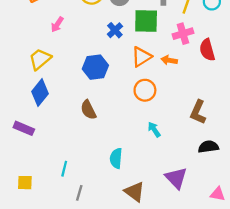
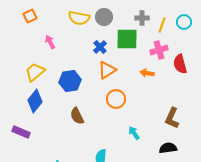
pink arrow: (57, 24) -> (50, 42), turned 120
orange triangle: (141, 57) -> (107, 70), moved
blue hexagon: (95, 67) -> (70, 81), moved
orange circle: (145, 90) -> (116, 99), moved
black semicircle: (208, 147) -> (168, 148), moved

